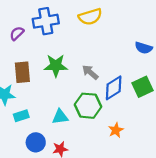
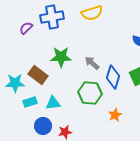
brown rectangle: (22, 72) -> (38, 75), moved, turned -48
blue diamond: (114, 88) -> (113, 77), turned -40
cyan triangle: (60, 117) -> (53, 103), moved

